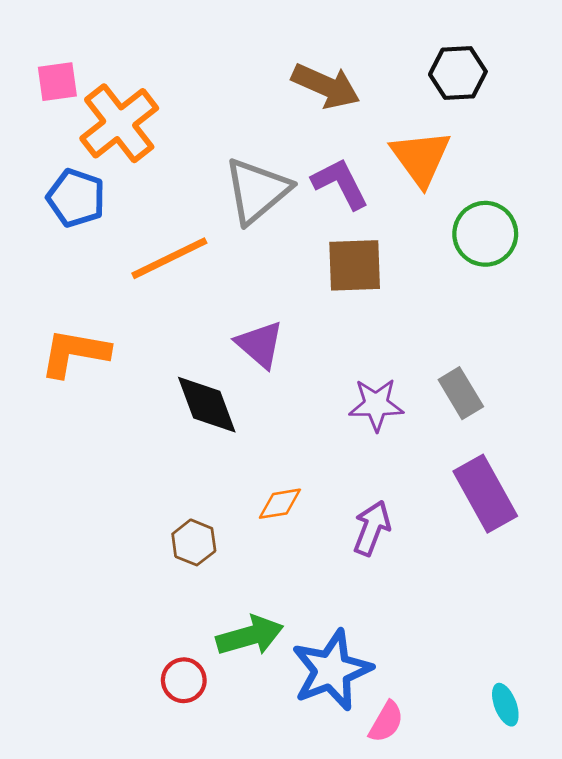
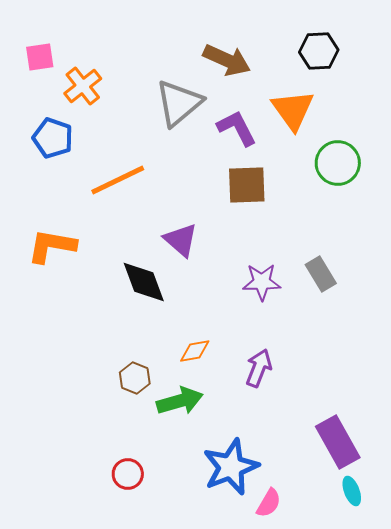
orange cross: (119, 123) -> (83, 86), size x0.7
gray triangle: (257, 191) -> (179, 103), moved
purple rectangle: (485, 494) -> (338, 442), moved
green arrow: (250, 636) -> (180, 401), moved

